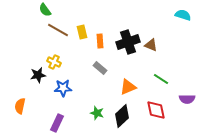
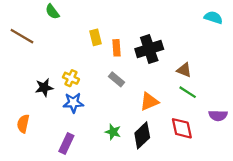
brown line: (58, 30) -> (22, 36), moved
brown triangle: (151, 45) -> (184, 70), moved
yellow cross: (54, 62) -> (71, 78), moved

